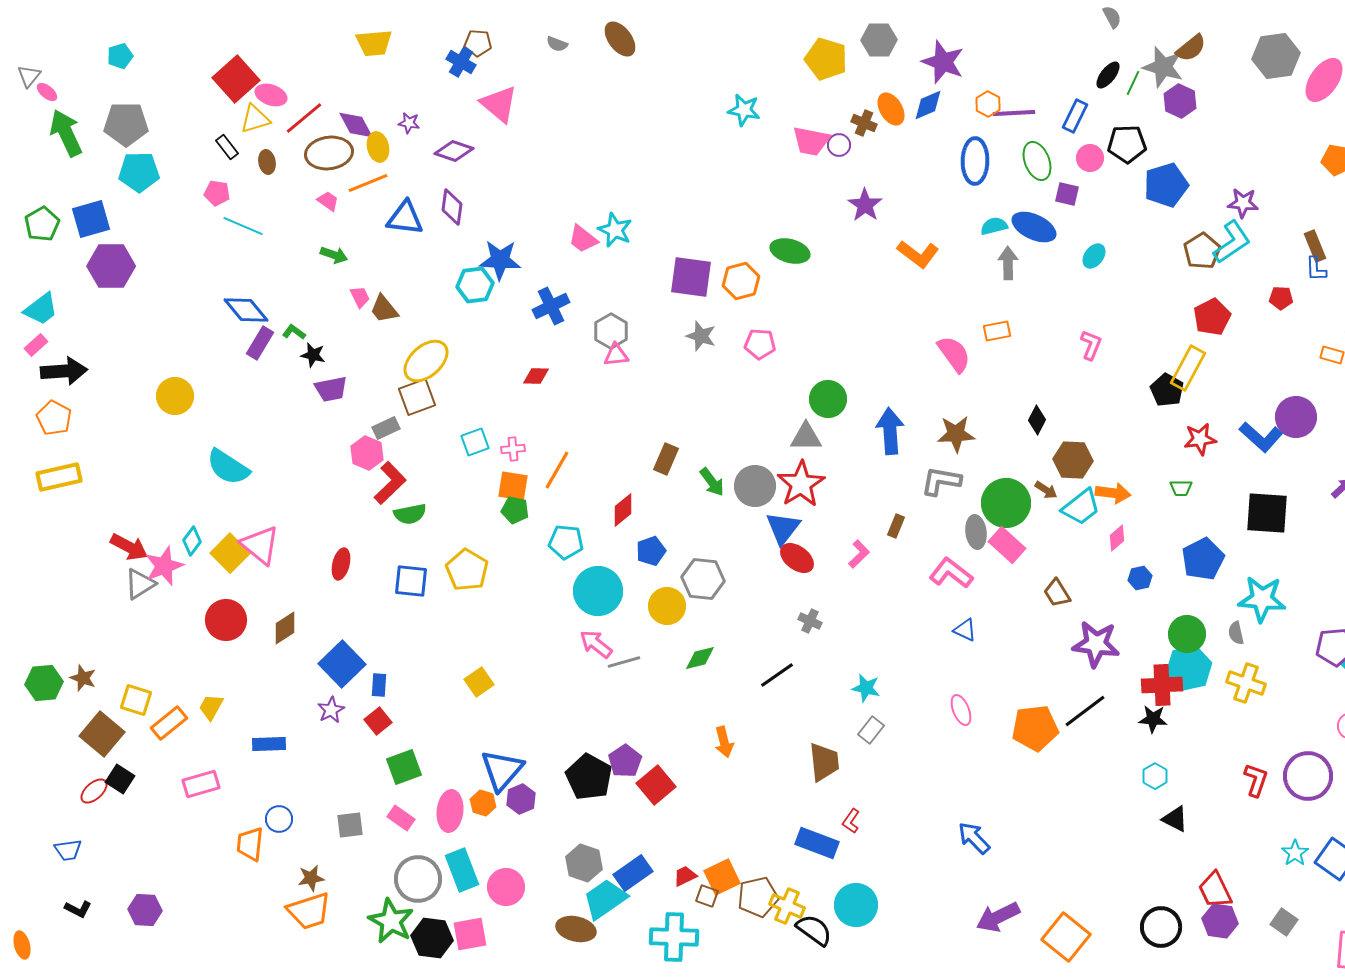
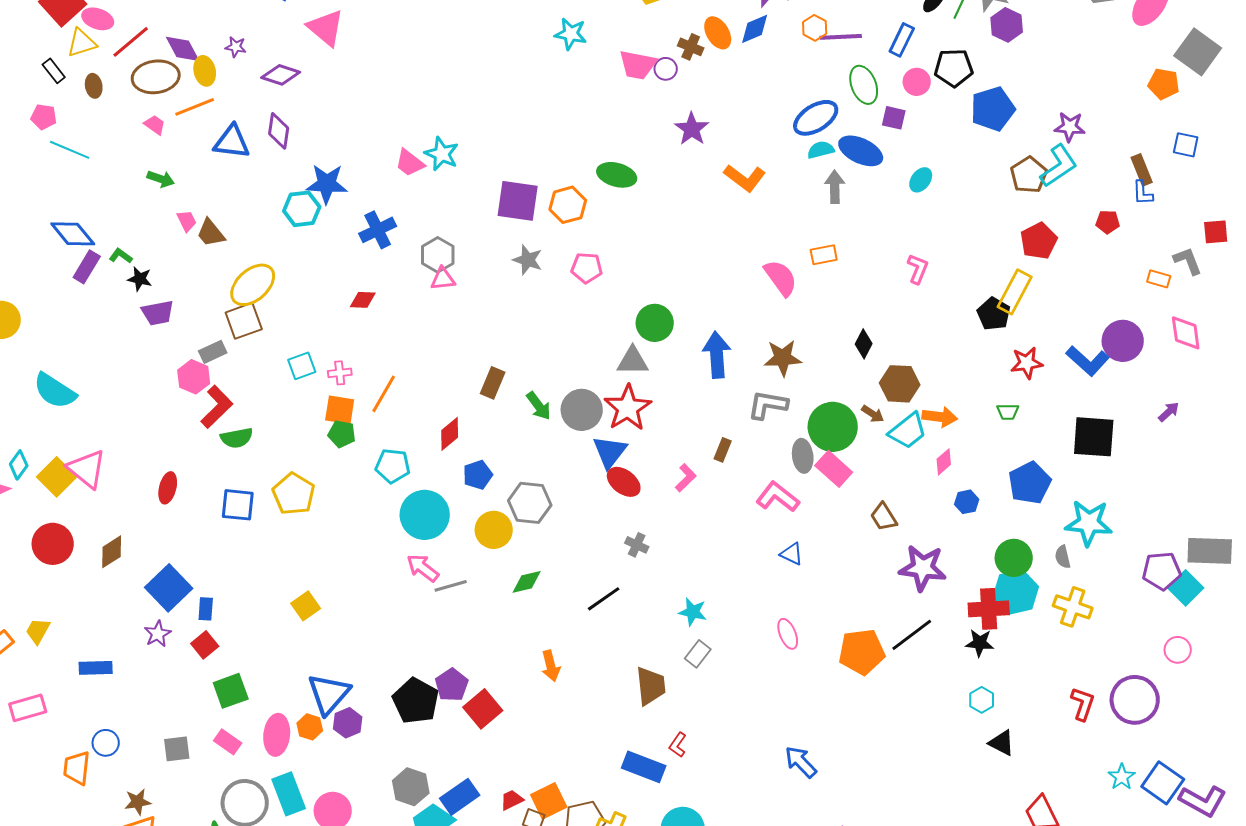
blue ellipse: (975, 161) -> (816, 118), moved, turned 57

